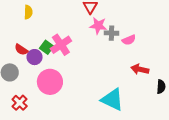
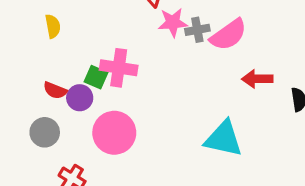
pink semicircle: (129, 40) -> (228, 35), size x1.6
pink cross: (61, 45) -> (119, 68), turned -35

